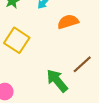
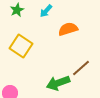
green arrow: (57, 81) -> (58, 83), turned -70

